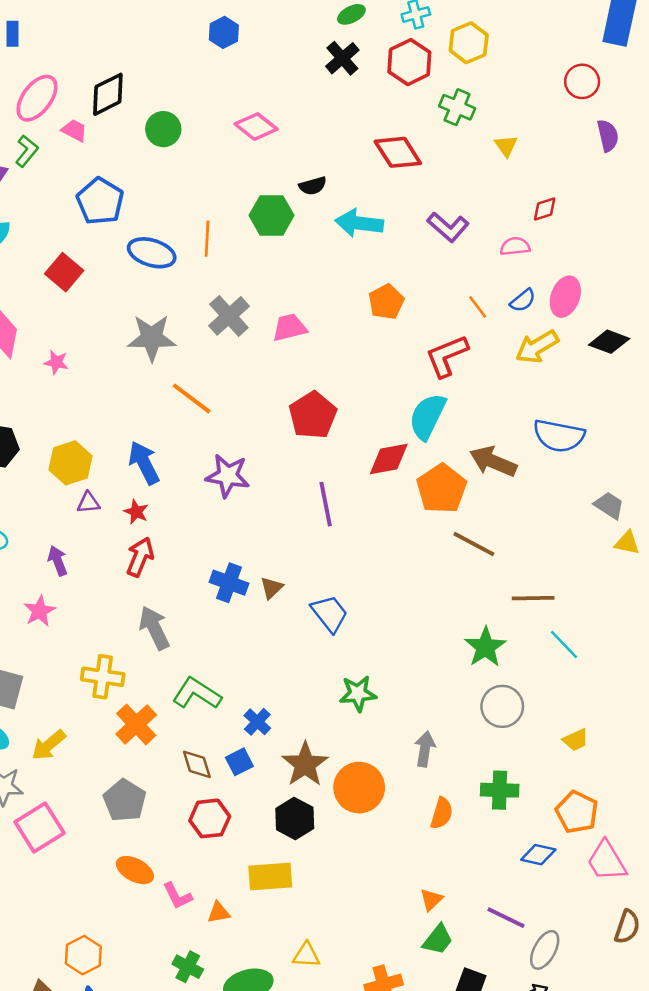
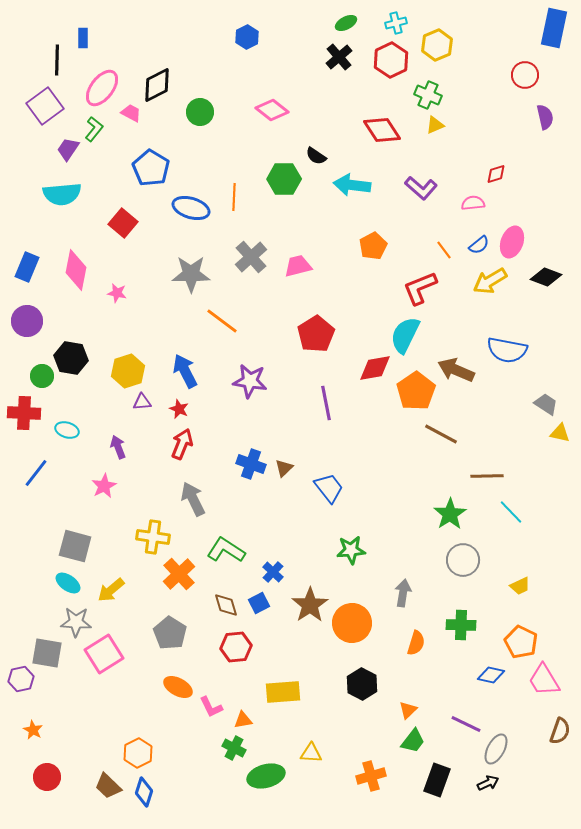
yellow triangle: (506, 146) -> (435, 125), moved, turned 42
black semicircle: (313, 186) -> (316, 156), turned 50
black hexagon: (295, 818) -> (362, 684), moved
green cross: (188, 967) -> (234, 748), moved

